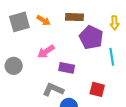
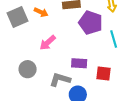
gray circle: (14, 66) -> (28, 69), moved
purple rectangle: (67, 68) -> (79, 63), moved

